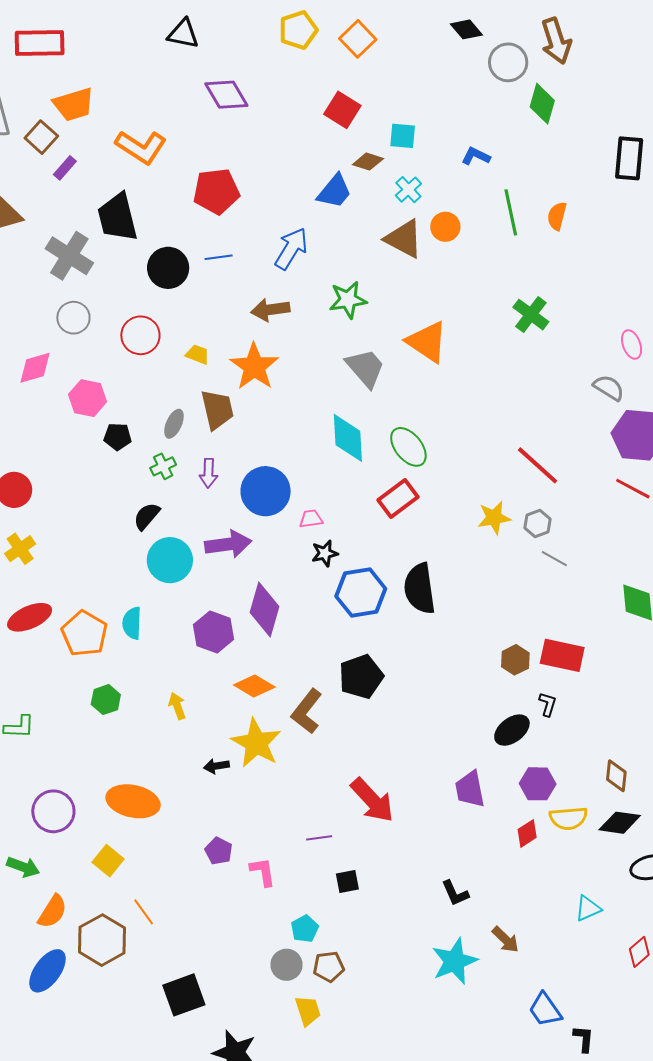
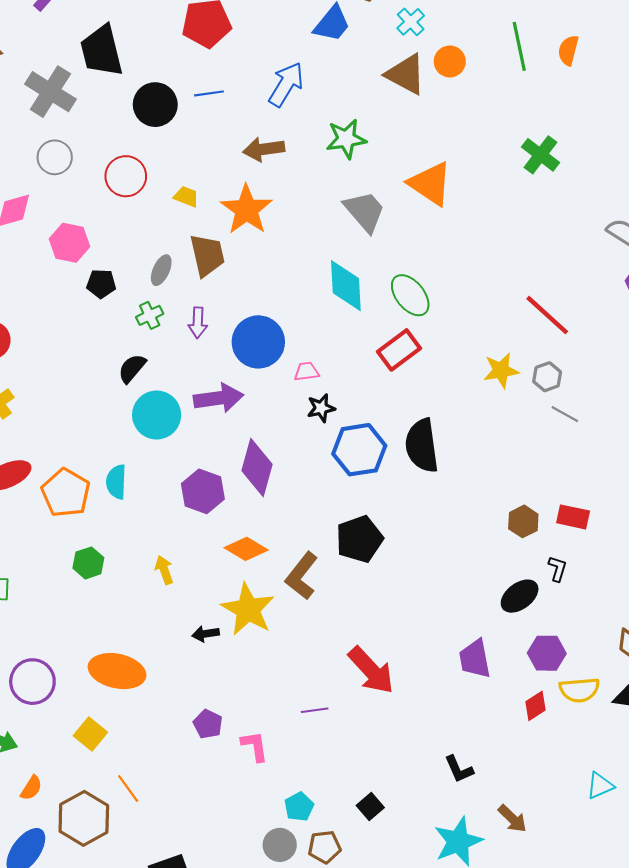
red rectangle: (562, 655) -> (573, 517), size x0.7
black square: (347, 882) -> (370, 806), moved, turned -30
orange semicircle: (53, 912) -> (31, 788), size x0.7

